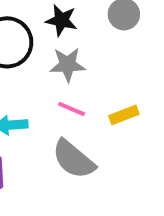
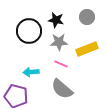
yellow rectangle: (124, 115) -> (87, 49), moved, size x1.5

